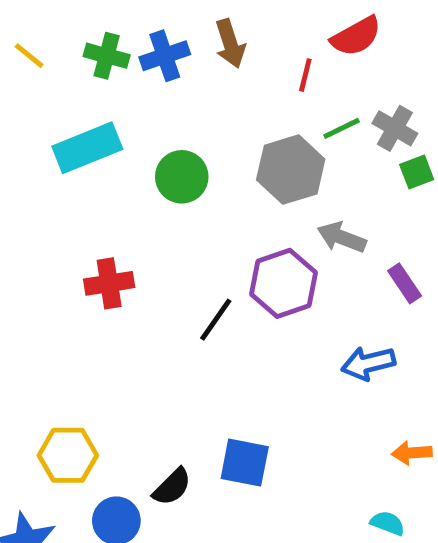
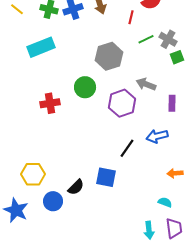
gray hexagon: (291, 170) -> (109, 56), moved
green circle: (182, 177) -> (85, 87), moved
purple rectangle: (405, 283) -> (172, 103), turned 35
black line: (216, 320) -> (127, 148), moved

